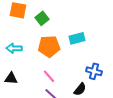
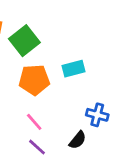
green square: (42, 18) -> (24, 41), size x1.5

